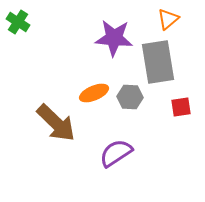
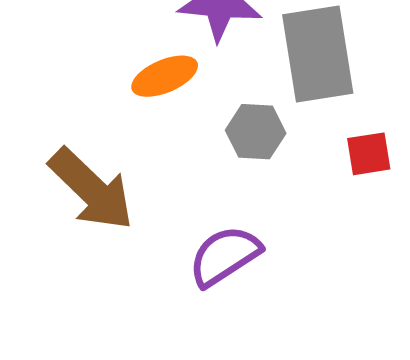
orange ellipse: (94, 93) -> (165, 76), moved

